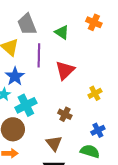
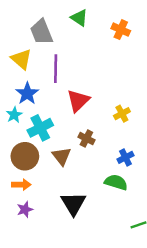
green triangle: (62, 32) -> (79, 18), moved
red triangle: (65, 70) -> (78, 101), moved
brown triangle: (54, 143) -> (62, 156), moved

